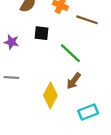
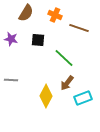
purple star: (12, 42) -> (11, 39), moved
cyan rectangle: (88, 112) -> (83, 98), moved

